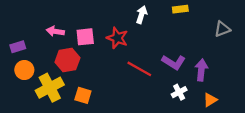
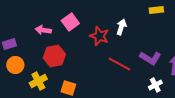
white arrow: (142, 15) -> (121, 27), moved
pink square: (85, 37) -> (70, 22), moved, turned -30
yellow cross: (50, 88) -> (38, 81), size x0.7

